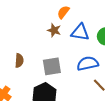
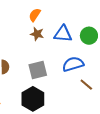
orange semicircle: (63, 12) -> (35, 15), moved

